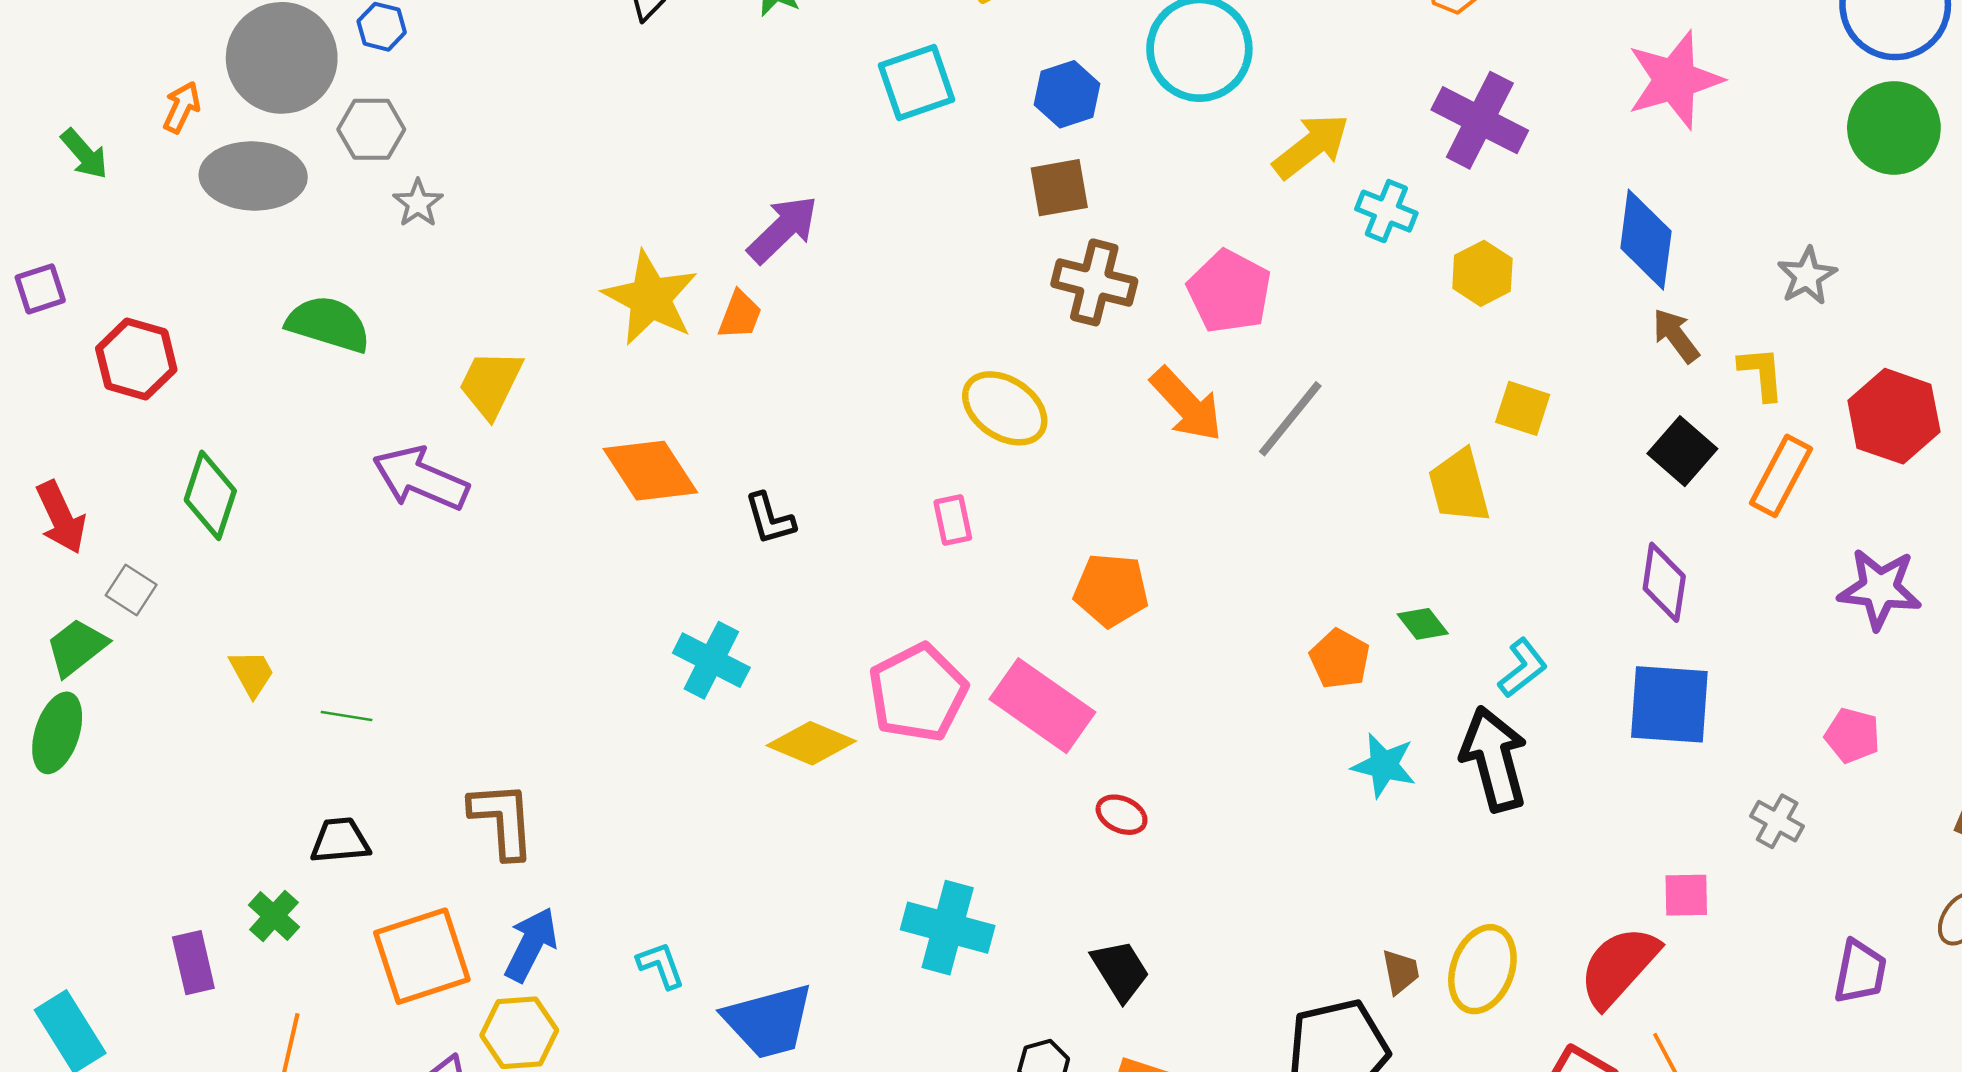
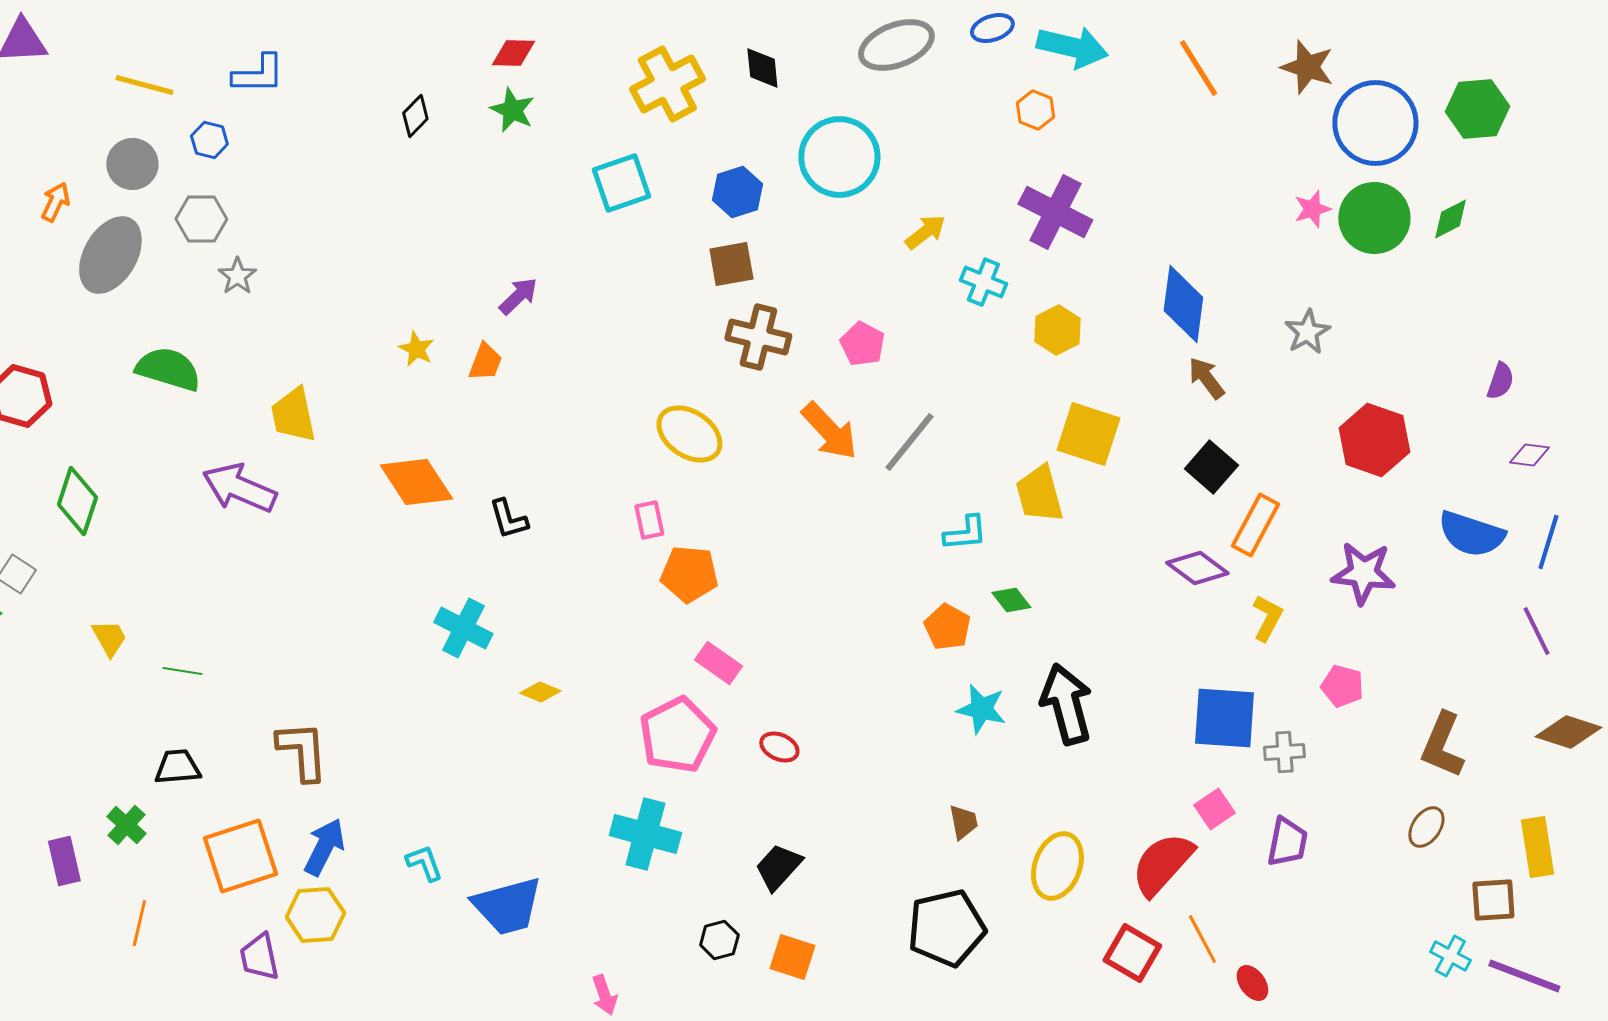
gray circle: (282, 58) -> (132, 164), size x0.6
pink star: (1675, 80) -> (1312, 209), moved, size x0.5
yellow arrow: (1311, 146) -> (925, 232), size x0.7
gray ellipse: (253, 176) -> (110, 255), turned -62
purple arrow: (783, 229) -> (518, 296), size x0.7
pink pentagon: (1229, 292) -> (862, 344), size x0.7
yellow star: (650, 298) -> (416, 349), size x0.5
yellow L-shape: (1762, 373) -> (1267, 618), moved, turned 33
yellow trapezoid: (491, 384) -> (293, 415), turned -38
yellow square: (1523, 408) -> (1088, 434), size x1.5
orange rectangle: (1781, 476) -> (1255, 525), moved
purple diamond: (1664, 582) -> (1197, 568), turned -62
orange pentagon: (1111, 590) -> (689, 574), moved
cyan L-shape: (1523, 668) -> (965, 533), moved, turned 33
pink pentagon: (918, 693) -> (677, 735), moved
blue square: (1669, 704) -> (1224, 718), moved
pink rectangle: (1042, 706) -> (718, 663), size x0.6
yellow diamond: (811, 743) -> (540, 692), size x0.6
gray cross: (1777, 821) -> (1284, 752), turned -33
pink square: (1686, 895) -> (1214, 809), turned -33
black trapezoid: (1120, 970) -> (778, 867), turned -106
brown trapezoid: (1401, 972) -> (963, 822), moved
purple trapezoid: (1860, 972) -> (1287, 842), moved

